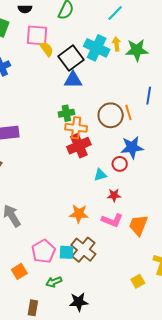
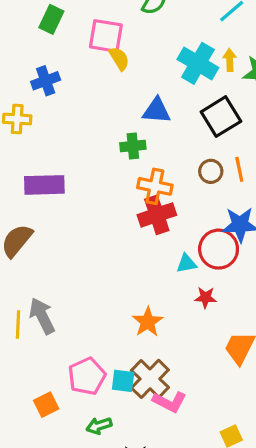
black square: (71, 58) -> (221, 117), moved
green cross: (66, 113) -> (133, 146), moved
brown circle: (111, 115) -> (211, 171), size x0.6
red circle: (120, 164) -> (219, 249), size x1.6
orange star: (79, 214) -> (148, 322), turned 30
pink L-shape: (112, 220) -> (170, 402), moved

